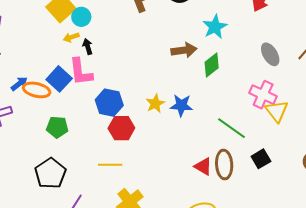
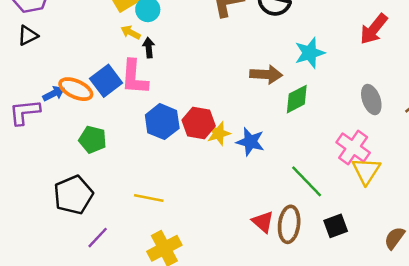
yellow arrow: (71, 37) -> (131, 32), turned 35
blue arrow: (19, 84) -> (54, 93), moved
red hexagon: (121, 128) -> (199, 123), moved

